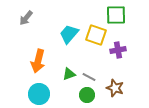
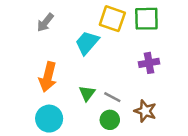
gray arrow: (26, 18) -> (45, 22), moved
yellow square: (96, 35) -> (112, 19), moved
green triangle: (69, 74) -> (87, 93), turned -32

